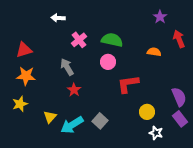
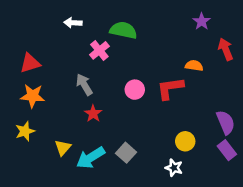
green semicircle: (112, 40) -> (123, 30), moved
pink circle: (108, 62) -> (135, 90), moved
red L-shape: (128, 84) -> (170, 88), moved
white star: (156, 133) -> (174, 168), moved

